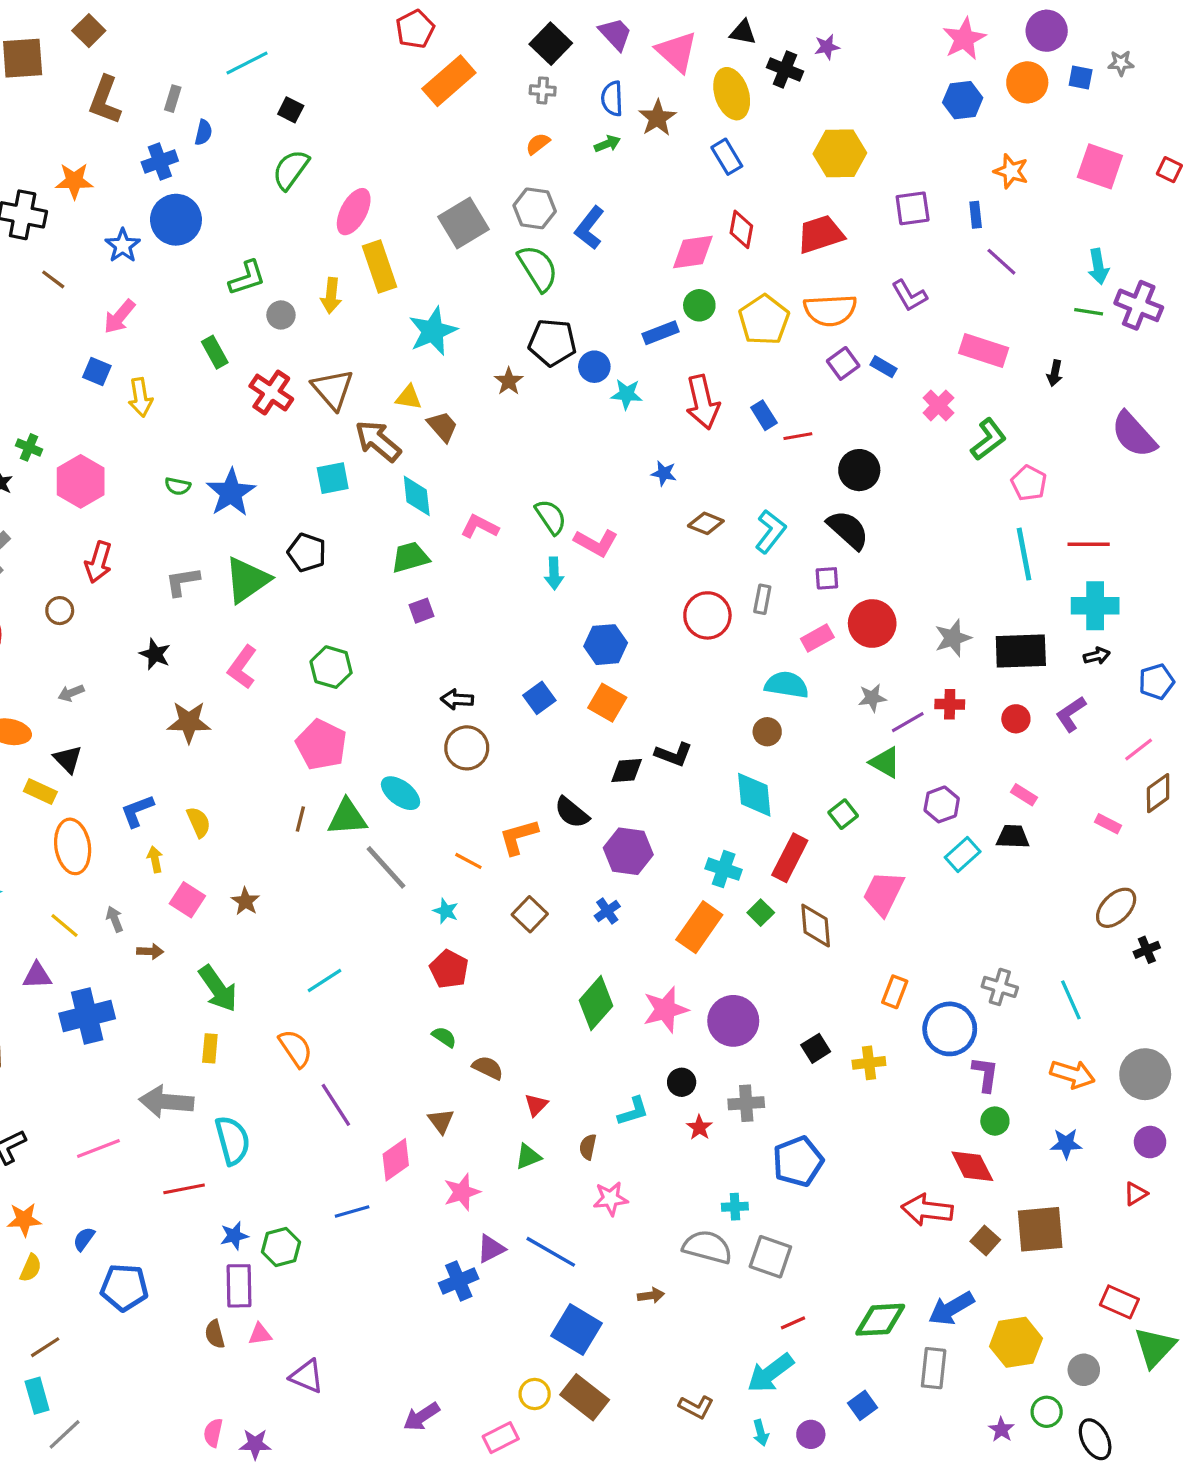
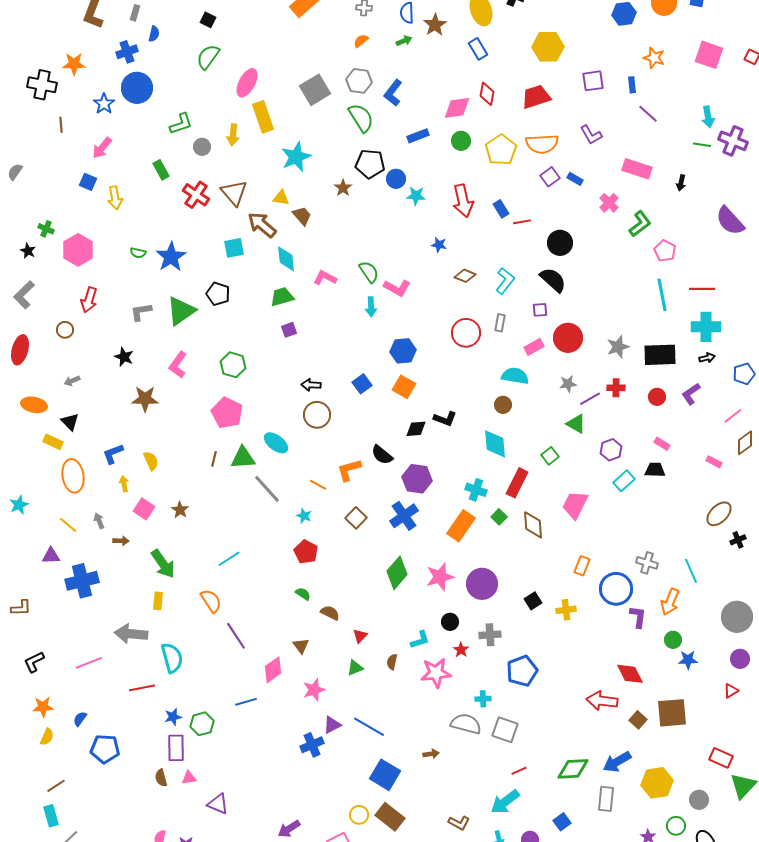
brown line: (53, 279) -> (61, 125), turned 49
blue rectangle: (661, 333) -> (418, 136), moved
blue cross: (607, 911) -> (404, 516), size x1.8
orange arrow: (1072, 1074) -> (670, 602), moved, turned 96
green circle: (995, 1121) -> (673, 640), moved
pink star: (611, 1199) -> (436, 673), moved, size x1.4

